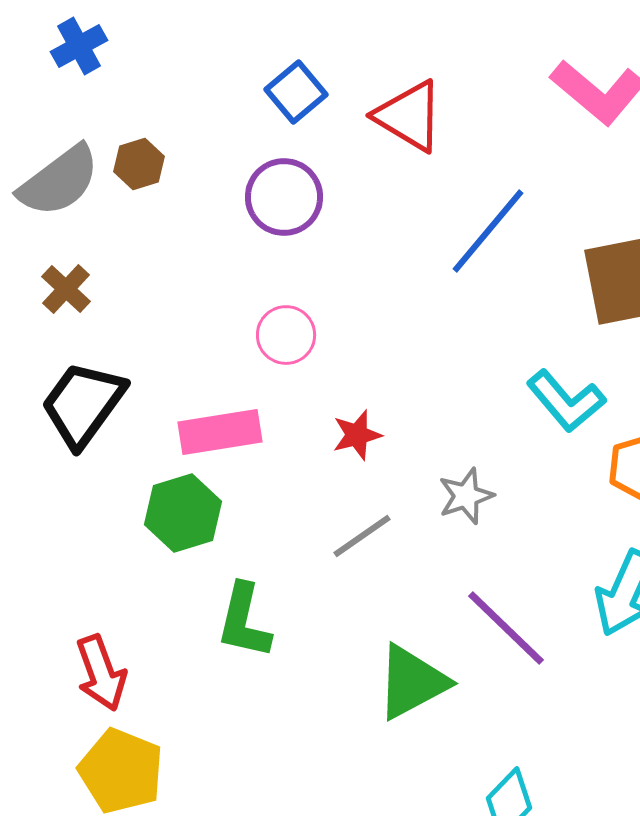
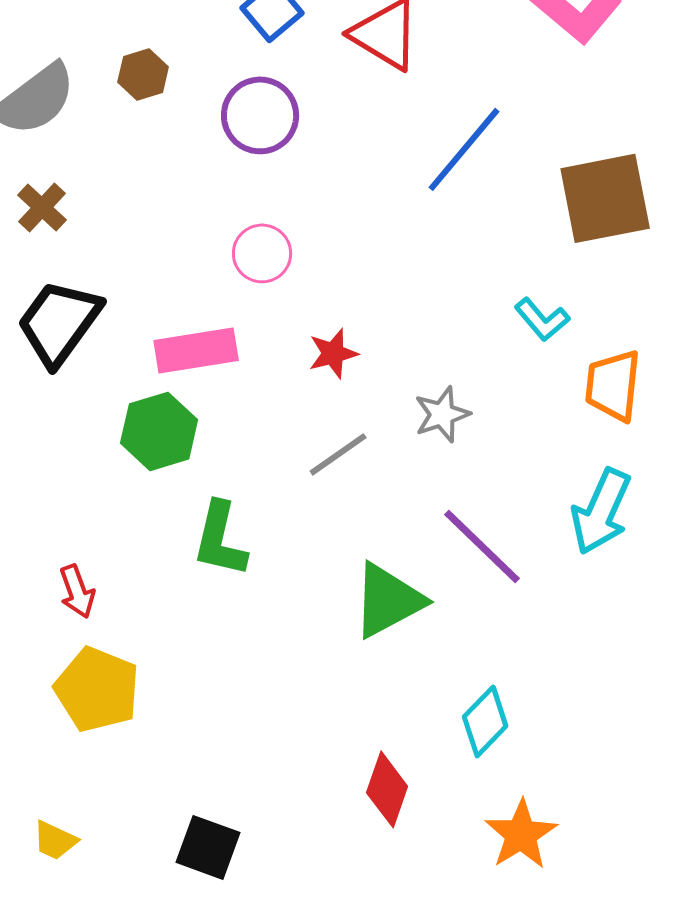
brown hexagon: (139, 164) -> (143, 74), moved
cyan L-shape: (566, 401) -> (542, 319), size x0.7
red arrow: (101, 673) -> (77, 591), size x0.7

